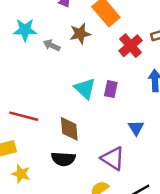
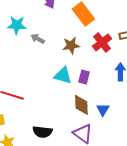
brown star: (80, 34) -> (71, 45), moved
cyan triangle: (85, 89) -> (63, 75), turned -30
brown diamond: (69, 129) -> (81, 105), moved

